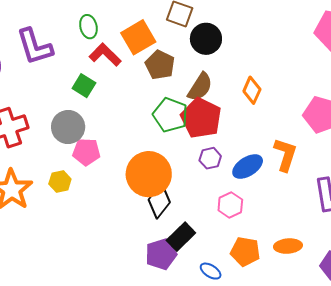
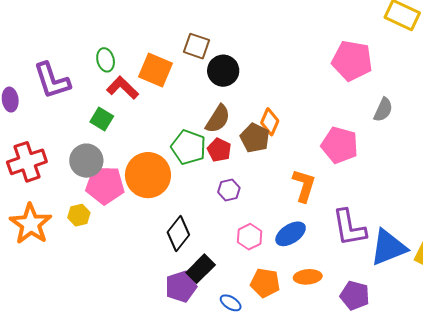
orange square: (138, 37) -> (155, 70), turned -36
brown pentagon: (160, 65) -> (255, 138), moved
red pentagon: (201, 118) -> (219, 150), size x0.6
pink pentagon: (86, 152) -> (105, 185), size x1.4
blue ellipse: (248, 167) -> (291, 234), moved
orange circle: (149, 174) -> (148, 175), moved

